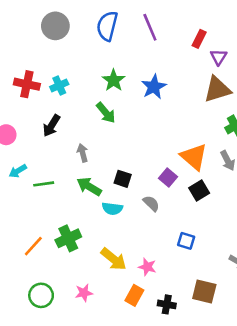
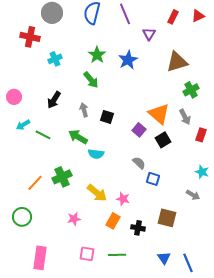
red rectangle: (199, 39) -> (173, 17), moved
purple triangle: (219, 57) -> (149, 34), moved
red cross: (27, 84) -> (30, 37), moved
black arrow: (51, 126) -> (54, 100), moved
gray arrow: (83, 153) -> (84, 110), moved
black square: (123, 179) -> (107, 117), moved
green line: (44, 184) -> (43, 135), turned 35
gray semicircle: (151, 203) -> (139, 163), moved
green circle: (41, 295) -> (22, 217), moved

